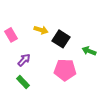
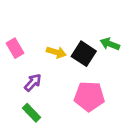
yellow arrow: (41, 30) -> (56, 52), moved
green arrow: (89, 51) -> (110, 44), moved

